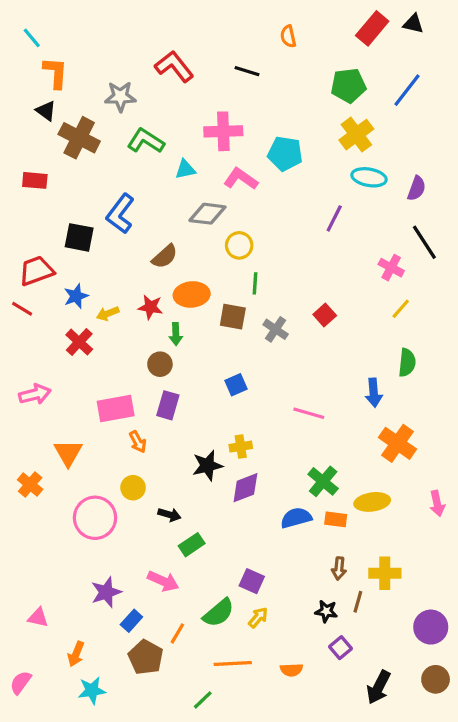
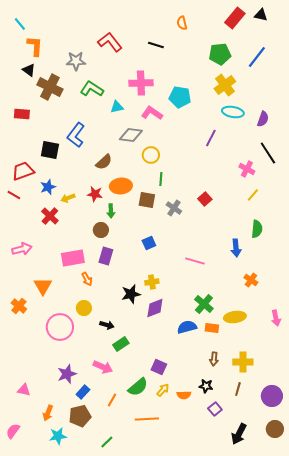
orange cross: (398, 443) -> (251, 280), size x0.6
brown line: (358, 602) -> (238, 389), moved
brown pentagon: (146, 657) -> (80, 416), moved, turned 30
orange semicircle: (291, 670) -> (184, 395), moved
green line: (203, 700) -> (107, 442), moved

